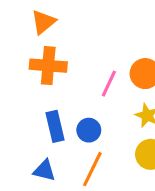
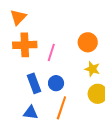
pink line: (109, 84) -> (51, 52), moved

